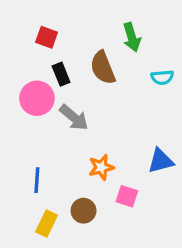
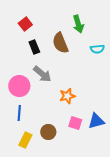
red square: (47, 37) -> (25, 24), turned 32
pink circle: (37, 98) -> (19, 86), moved
blue triangle: (161, 161) -> (96, 121), moved
orange star: (101, 167) -> (67, 96), moved

